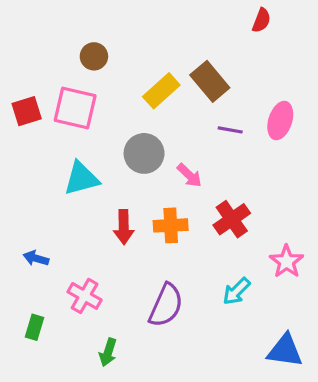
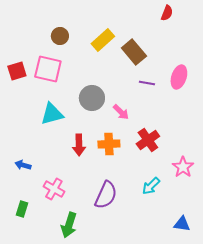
yellow rectangle: (161, 91) -> (103, 40), moved
blue triangle: (285, 351) -> (182, 224), size x0.7
green arrow: (108, 352) -> (69, 225), size x1.4

